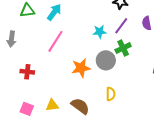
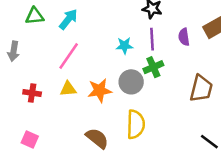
purple line: (121, 26) -> (152, 39), turned -42
yellow semicircle: (111, 94) -> (136, 124), size x1.6
yellow triangle: (52, 105) -> (68, 89), moved

